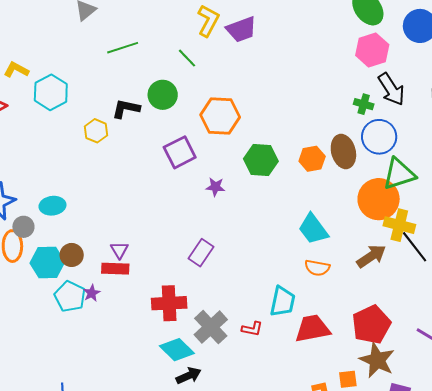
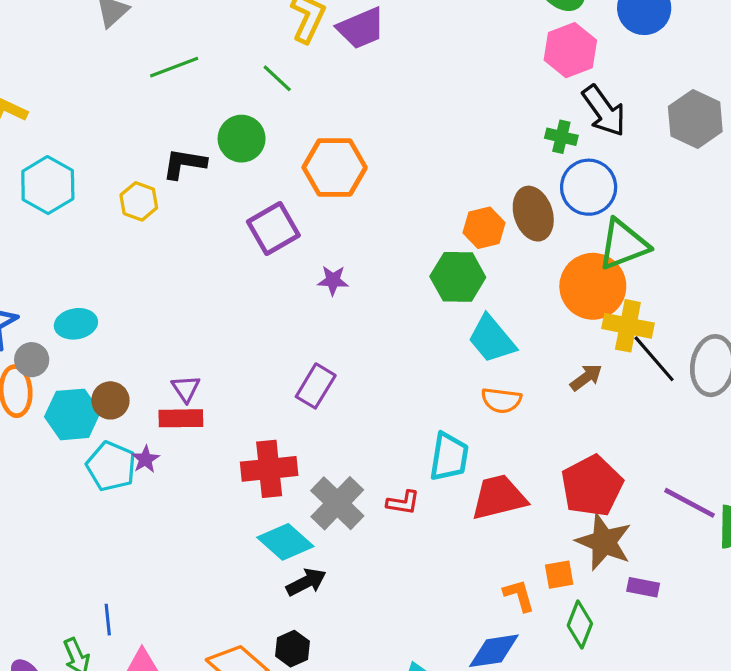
cyan hexagon: (51, 92) -> (48, 185), moved
green hexagon: (261, 160) -> (458, 277), moved
brown arrow: (371, 256) -> (586, 377), size x0.7

